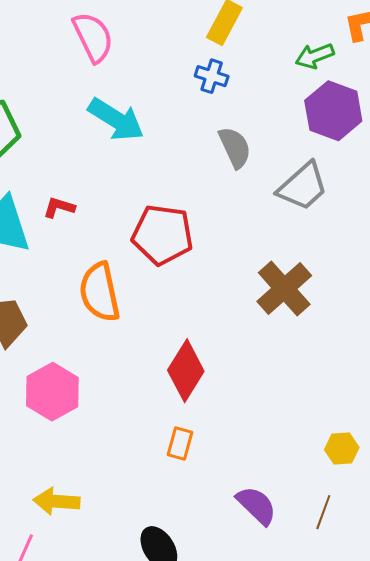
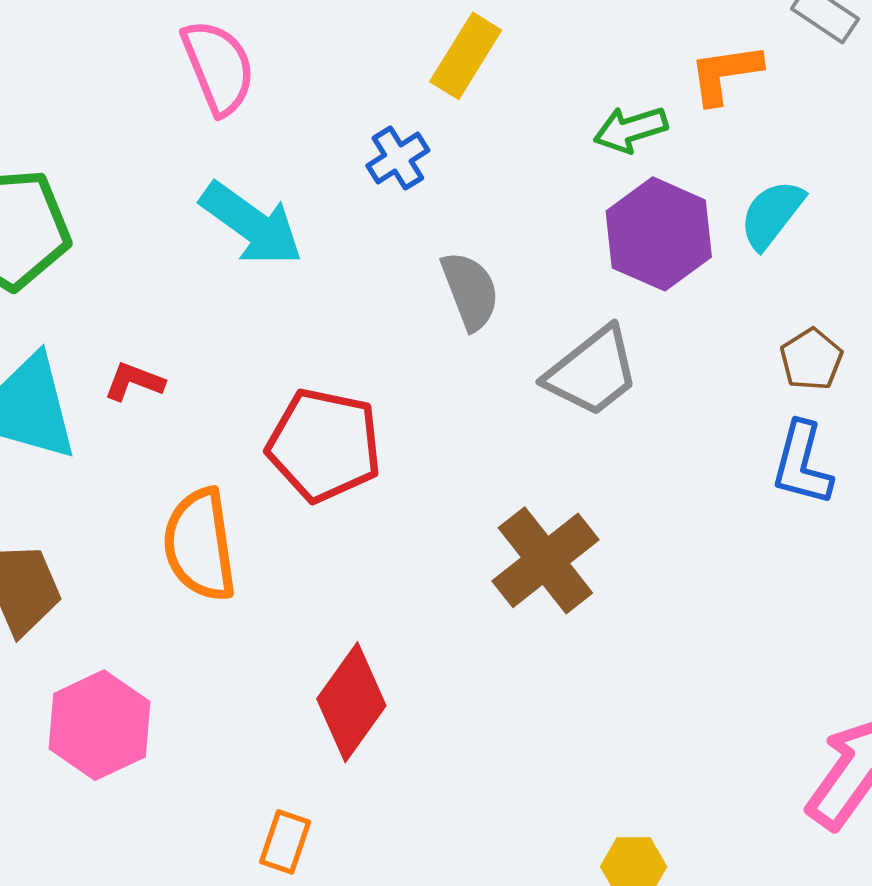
blue cross: (212, 76) -> (398, 158), moved, turned 36
orange rectangle: (180, 443) -> (285, 842), moved

